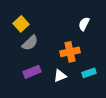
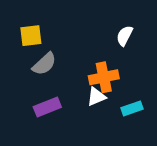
yellow square: (21, 24) -> (31, 36), turned 35
white triangle: (60, 76) -> (96, 97), moved

